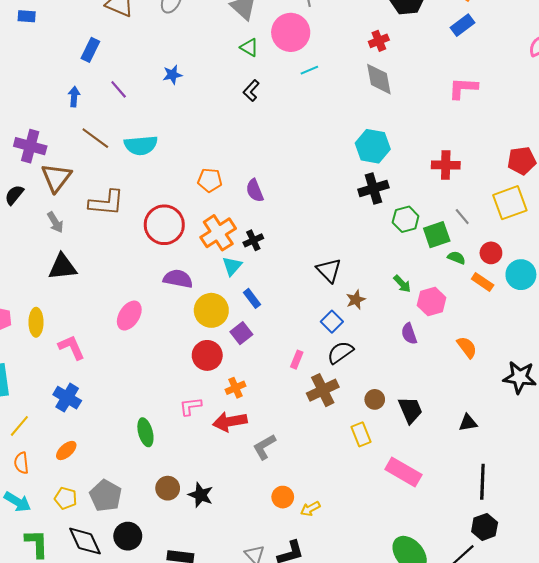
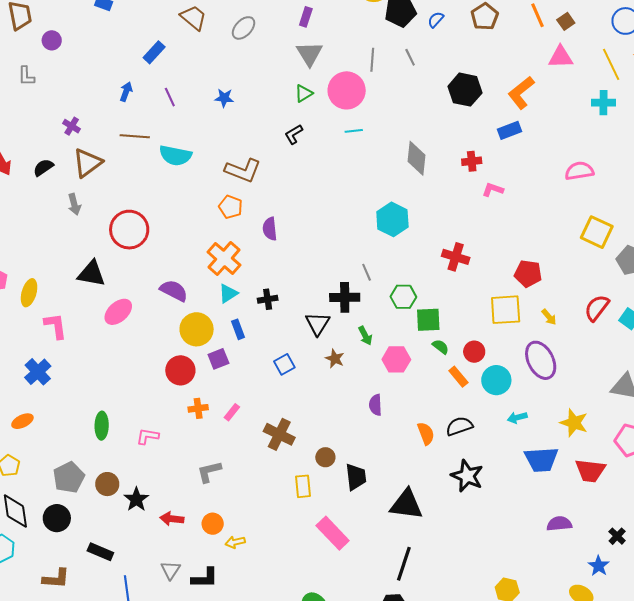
red cross: (379, 41) -> (472, 161), moved
green triangle: (249, 47) -> (304, 93), turned 42
pink L-shape: (463, 88) -> (493, 190), size x0.7
brown line: (95, 138) -> (135, 136), turned -48
purple cross: (30, 146) -> (72, 126), size x0.6
black cross: (373, 189) -> (345, 297), moved
brown L-shape: (106, 203) -> (243, 170), moved
gray line: (462, 217) -> (367, 272), moved
red circle: (164, 225) -> (129, 230), moved
orange cross: (218, 233) -> (224, 259), turned -32
black cross: (253, 240) -> (268, 299), moved
black triangle: (62, 267) -> (91, 274), moved
green arrow: (402, 284) -> (365, 336), moved
brown star: (356, 300) -> (335, 359), turned 30
pink hexagon: (432, 302) -> (396, 359), moved
blue square: (332, 322) -> (284, 364), moved
black semicircle: (340, 352) -> (459, 426), moved
pink rectangle: (297, 360) -> (232, 412), moved
brown cross: (323, 390) -> (279, 434), turned 36
pink L-shape: (190, 406) -> (148, 436), moved
red arrow: (230, 422) -> (172, 519), moved, size x0.7
black triangle: (468, 423) -> (406, 504), size x1.8
gray pentagon: (106, 496) -> (69, 477), moved

